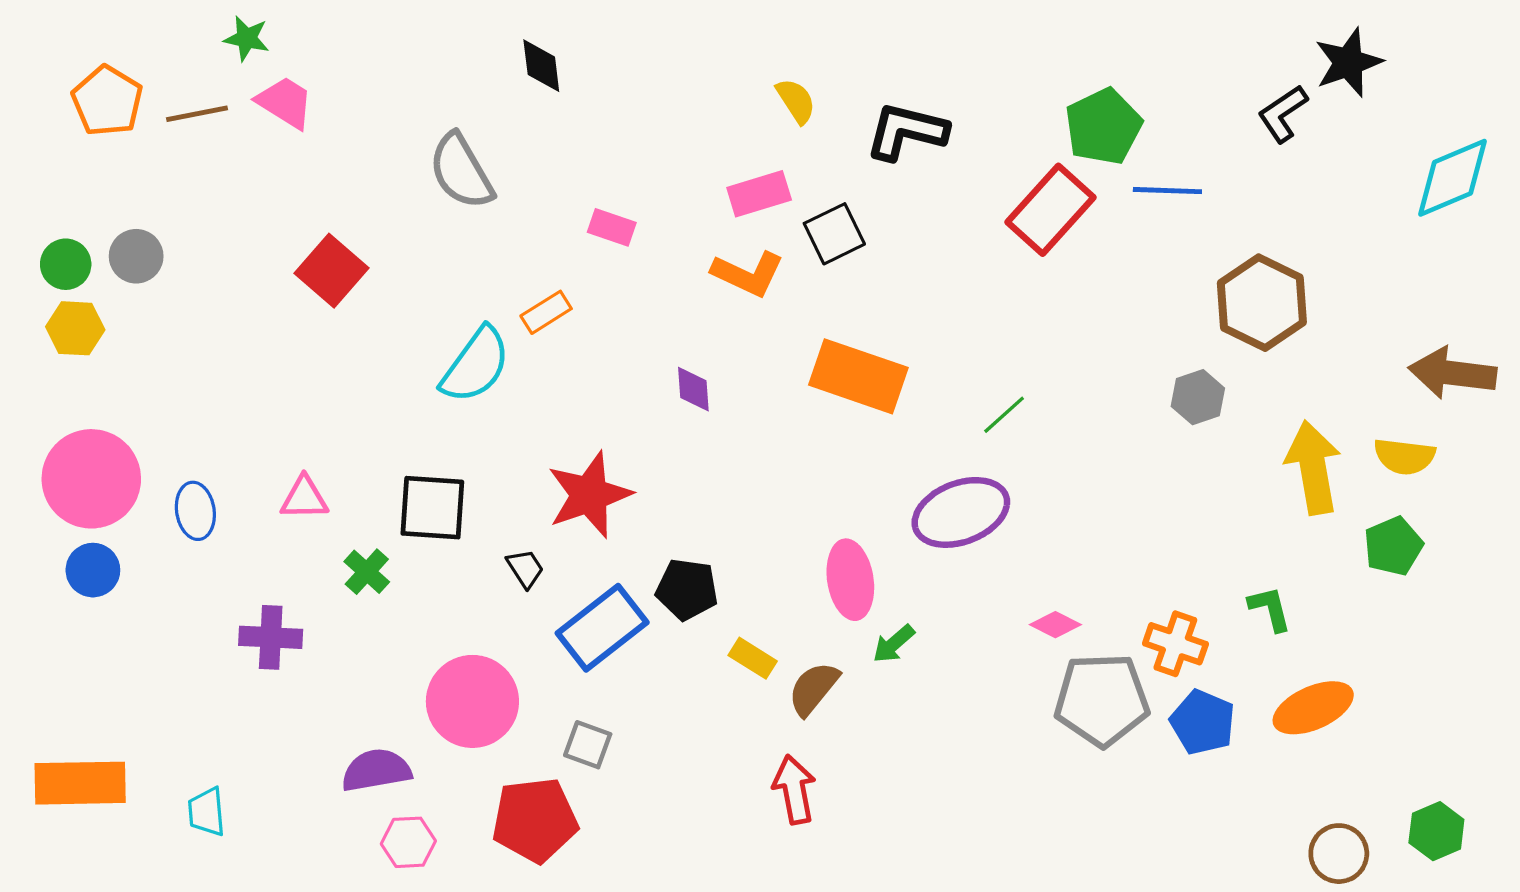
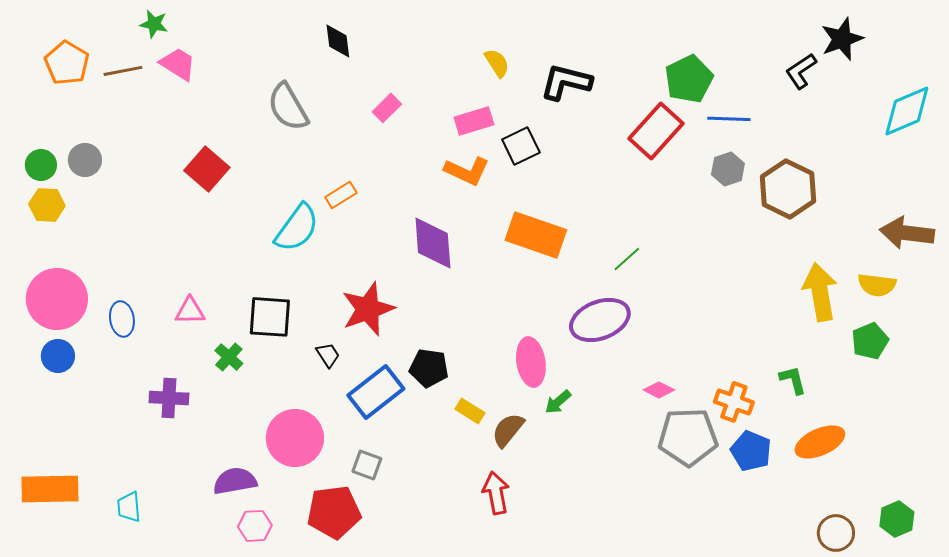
pink rectangle: (612, 227) -> (387, 108), moved, turned -64
purple diamond: (693, 389) -> (433, 243), size x1.8
gray hexagon: (1198, 397) -> (728, 169), moved

